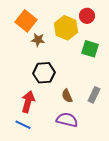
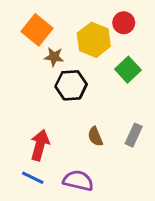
green square: (90, 49) -> (128, 70), turned 30
black hexagon: (44, 73) -> (71, 85), moved
purple semicircle: (67, 120) -> (78, 181), moved

